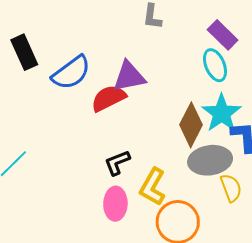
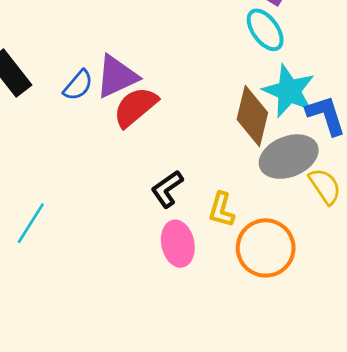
blue semicircle: (71, 73) -> (78, 85), size x0.6
purple triangle: (129, 76) -> (117, 76), moved
yellow L-shape: (153, 187) -> (221, 210), size x0.7

